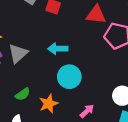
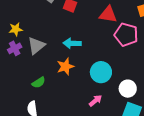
cyan circle: (69, 77) -> (101, 72), moved
orange star: (49, 104) -> (65, 67), moved

